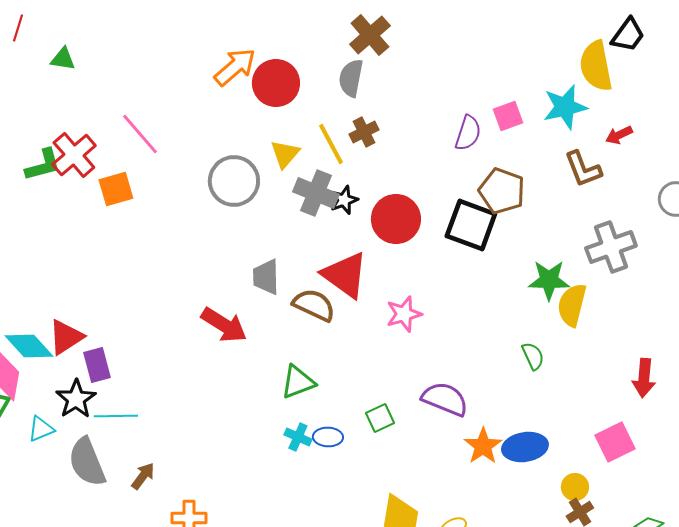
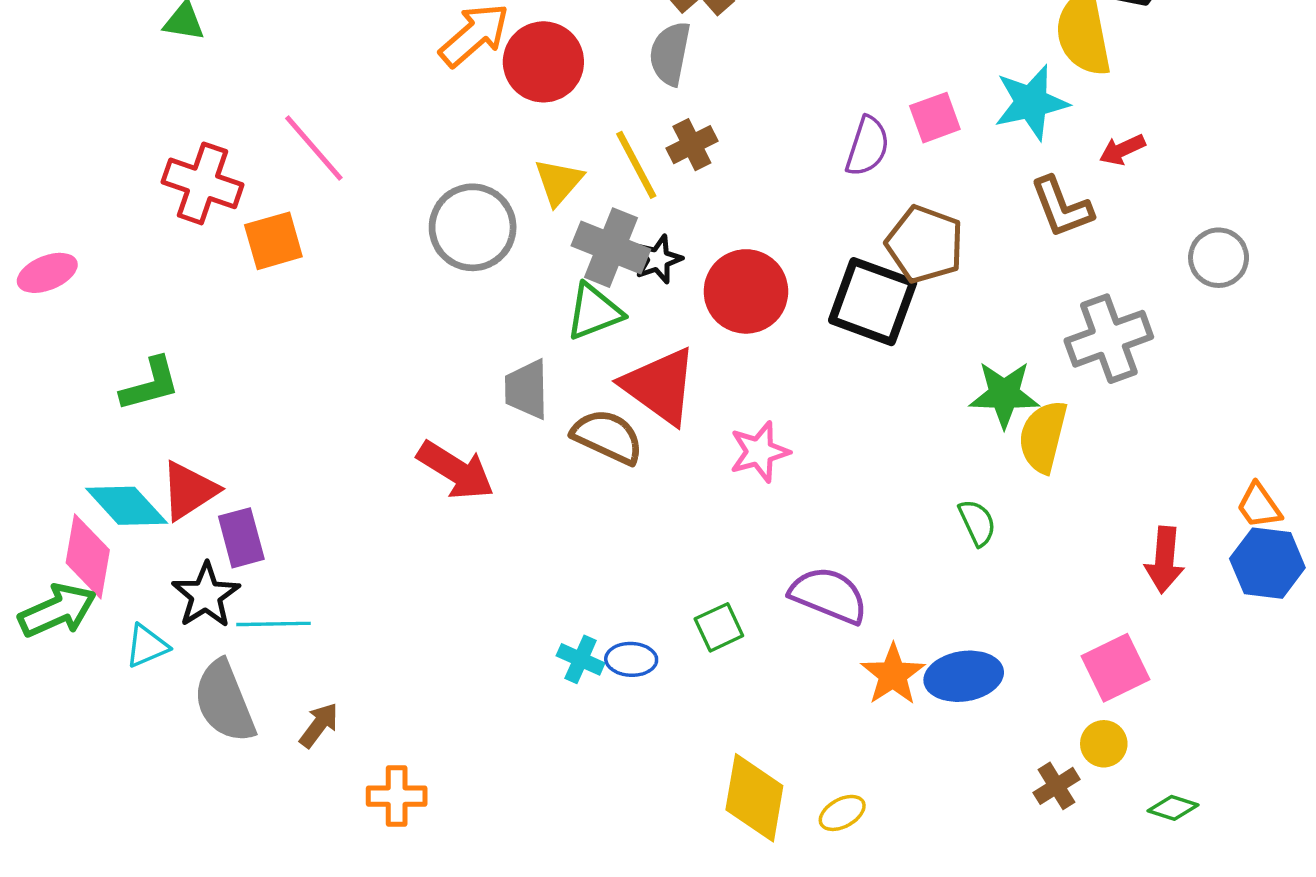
red cross: (74, 155) -> (203, 183), turned -30
green L-shape: (43, 165) -> (150, 384), moved
green triangle: (298, 382) -> (594, 312), moved
yellow circle: (575, 487) -> (1104, 744), moved

